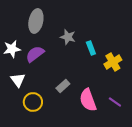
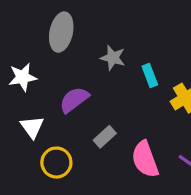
purple semicircle: (35, 54) -> (74, 100), moved

